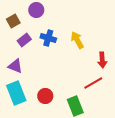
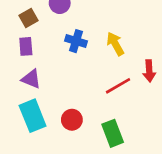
purple rectangle: (24, 40) -> (26, 46), moved, turned -56
red line: (93, 83) -> (118, 86), moved

